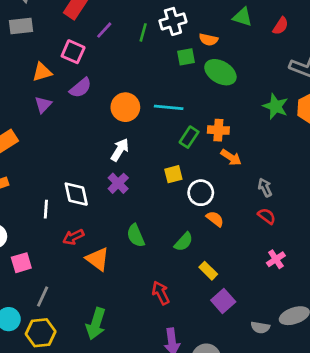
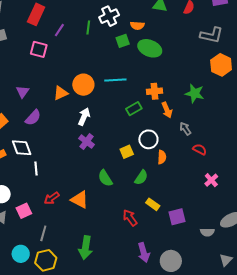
orange triangle: (42, 72) -> (61, 93), moved
purple semicircle: (81, 88) -> (33, 118), moved
green star: (276, 106) -> (195, 93), moved
green rectangle: (189, 137) -> (134, 109), moved, turned 35
orange arrow: (231, 157) -> (167, 110), turned 42
yellow square: (173, 174) -> (127, 152), moved
gray arrow: (265, 187) -> (185, 129), moved
white diamond: (76, 194) -> (22, 148), moved
orange semicircle: (215, 219) -> (162, 157), turned 64
red arrow: (73, 237) -> (52, 198), moved
yellow rectangle: (208, 271) -> (153, 204), moved
purple square: (223, 301) -> (177, 217), turned 36

